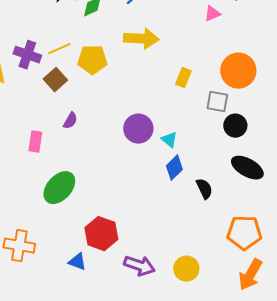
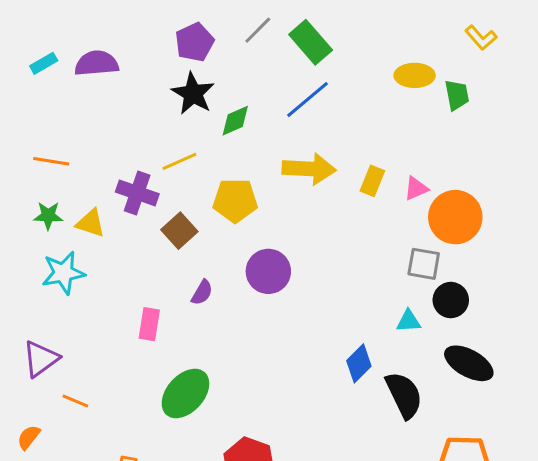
pink triangle: (212, 14) -> (416, 188), moved
yellow line: (59, 49) -> (179, 161), moved
yellow rectangle: (183, 78) -> (372, 181), moved
purple circle: (138, 129) -> (268, 271), moved
cyan triangle: (169, 140) -> (409, 321), moved, turned -42
black semicircle: (204, 189) -> (404, 395), size x1.5

